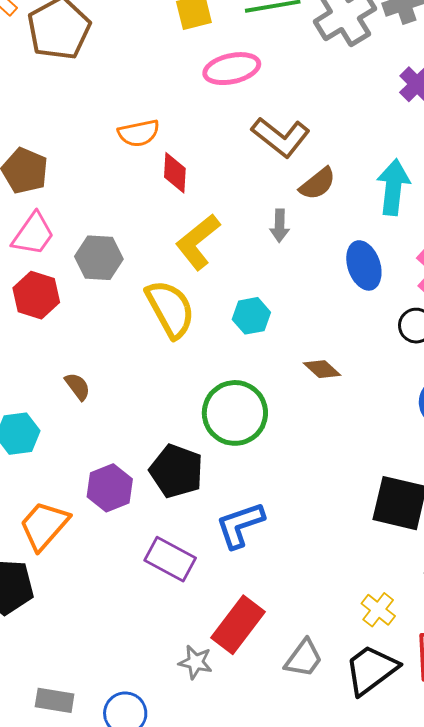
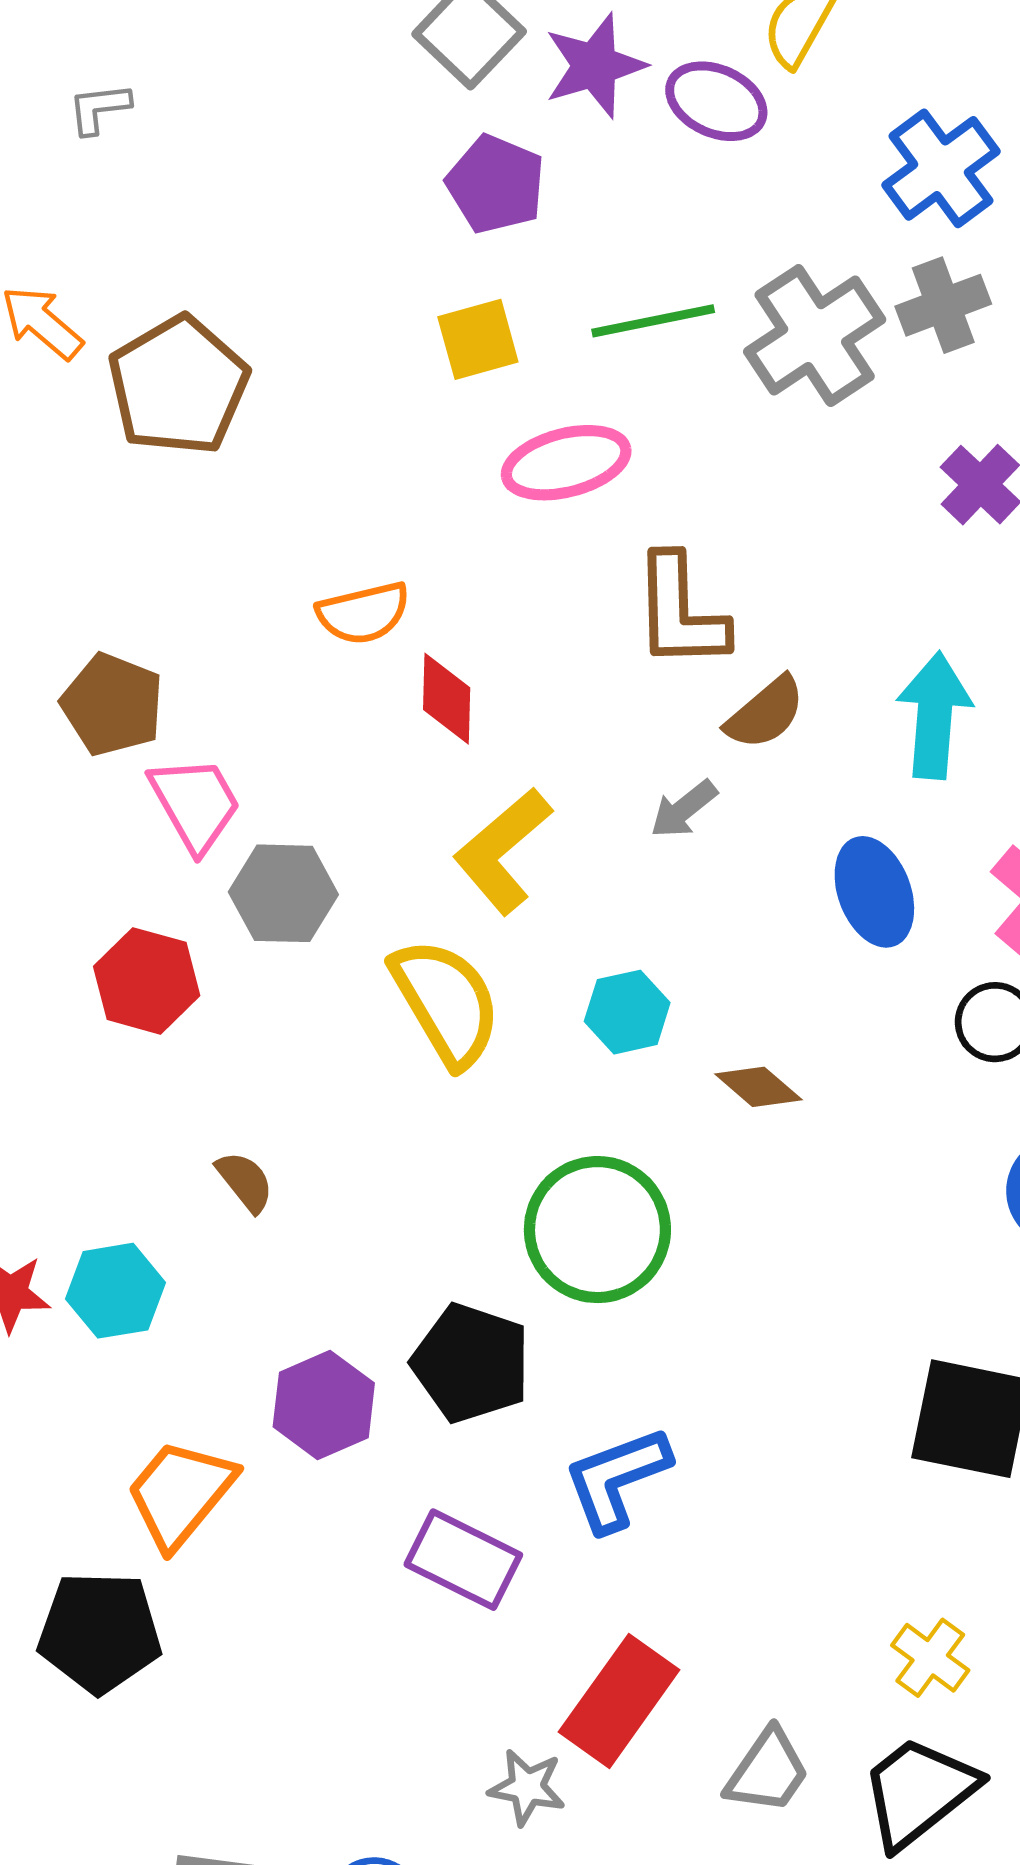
brown L-shape: (281, 137) -> (680, 612), turned 52
gray arrow: (280, 226) -> (684, 809), turned 52
pink trapezoid: (33, 234) -> (195, 804), moved, turned -63
brown diamond: (322, 369) -> (758, 1087), moved

